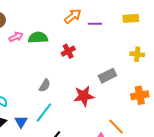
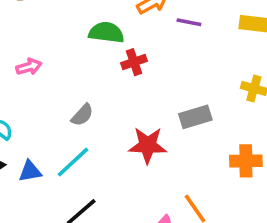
pink arrow: (16, 37) -> (29, 67), moved
green semicircle: (38, 38) -> (106, 32), moved
blue triangle: (21, 122) -> (30, 171), turned 40

